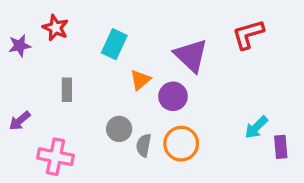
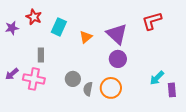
cyan rectangle: (114, 44) -> (59, 27), moved
orange triangle: (140, 80) -> (86, 37), moved
purple circle: (173, 96) -> (118, 59), moved
pink cross: (55, 157) -> (34, 79), moved

